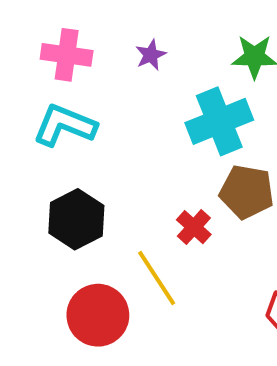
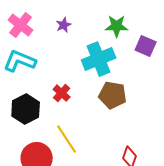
pink cross: (67, 55) -> (21, 25), turned 30
red cross: (194, 227) -> (62, 93), moved

